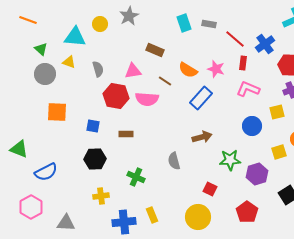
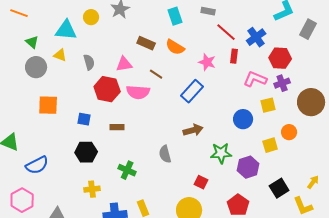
gray rectangle: (209, 24) -> (208, 11), moved
orange semicircle: (188, 70) -> (175, 47), moved
pink L-shape: (248, 89) -> (255, 79), moved

